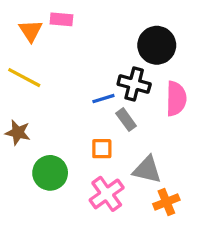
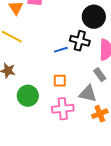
gray rectangle: (126, 120) -> (100, 75), moved
pink cross: (107, 194) -> (63, 109), turned 30

